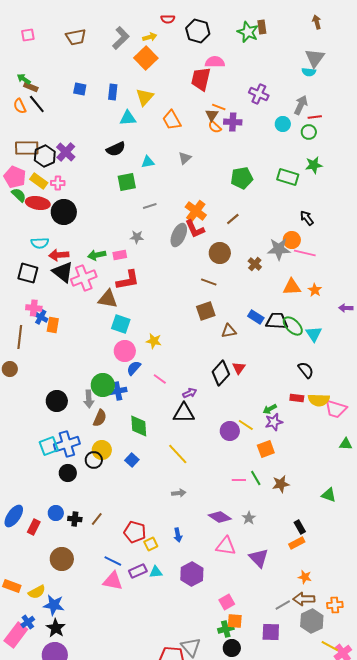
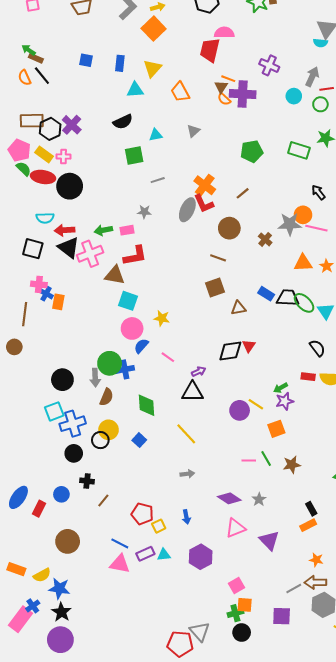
purple cross: (233, 122) -> (243, 94), size x1.4
black diamond: (221, 373) -> (230, 351), turned 40
cyan square: (49, 446) -> (54, 411), moved
black cross: (75, 519) -> (87, 481), moved
pink triangle: (226, 546) -> (235, 528), turned -30

